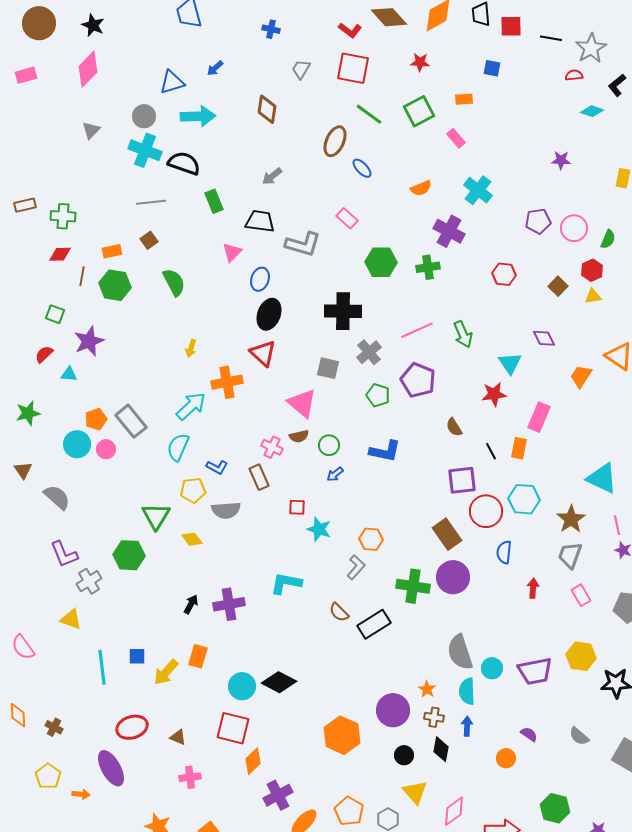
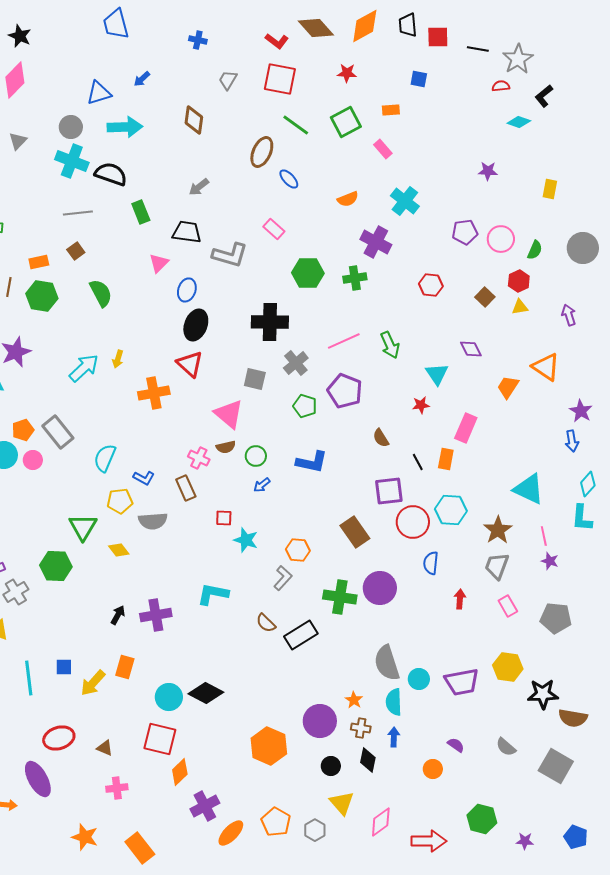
red star: (494, 394) -> (421, 405), size x0.7
cyan arrow: (191, 406) -> (84, 368), moved
brown rectangle: (447, 534) -> (355, 532), moved

